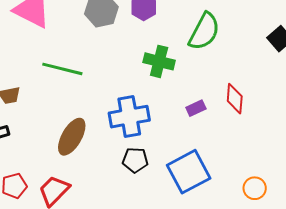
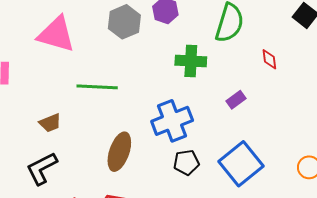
red diamond: (235, 99) -> (269, 59), moved, size x0.7

